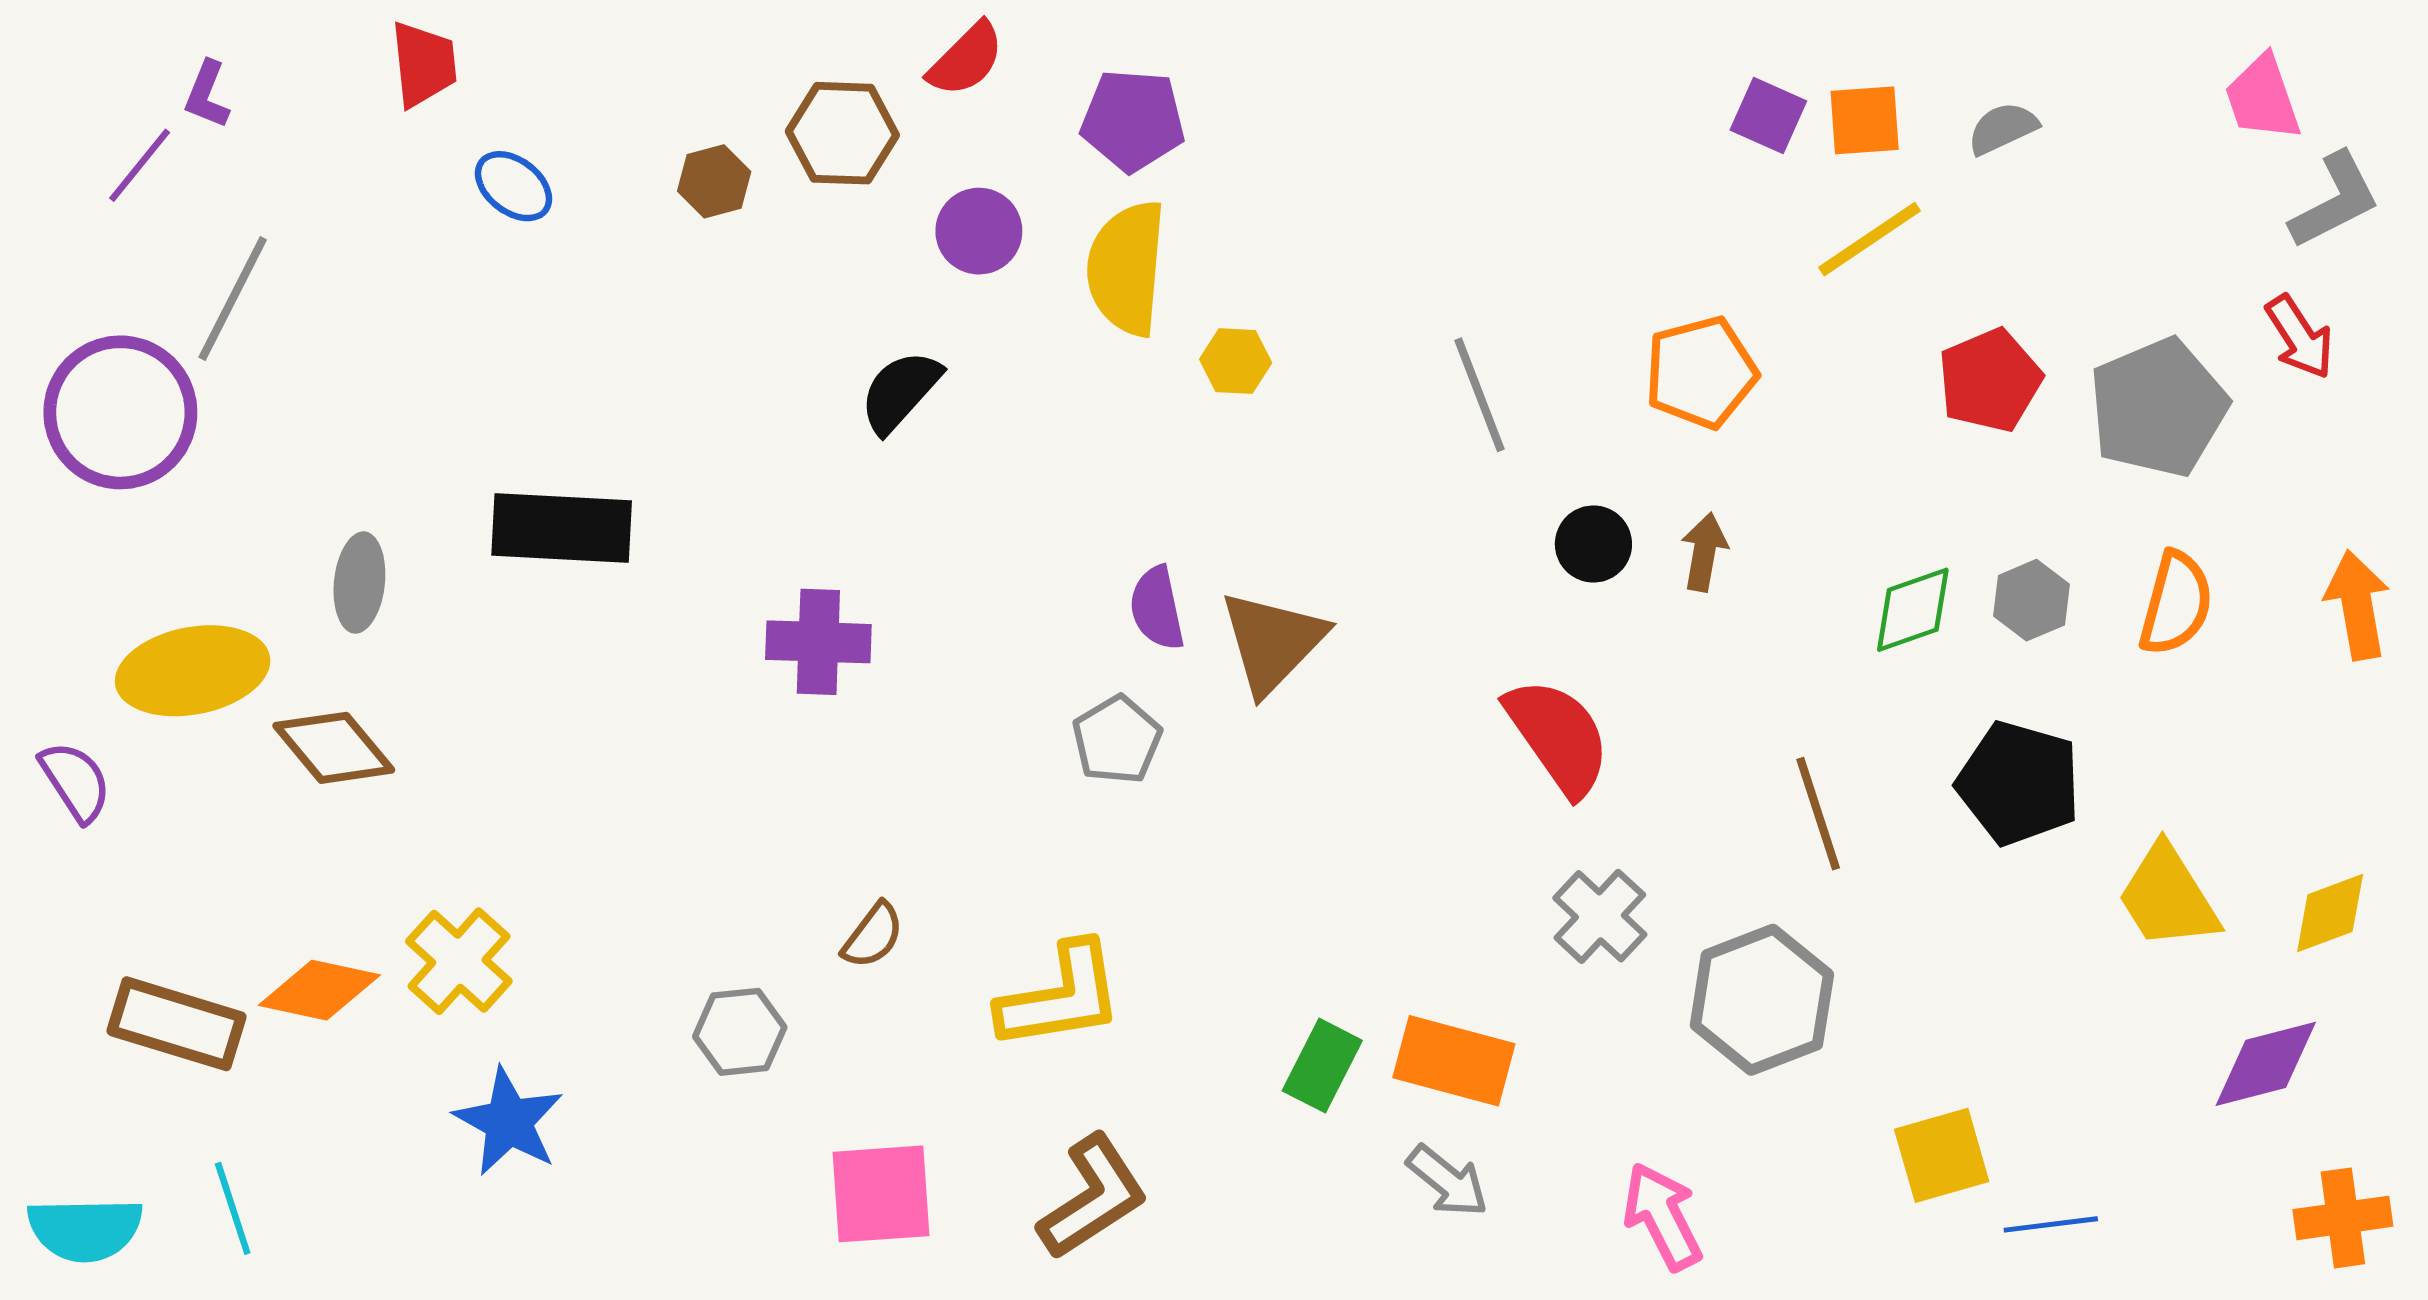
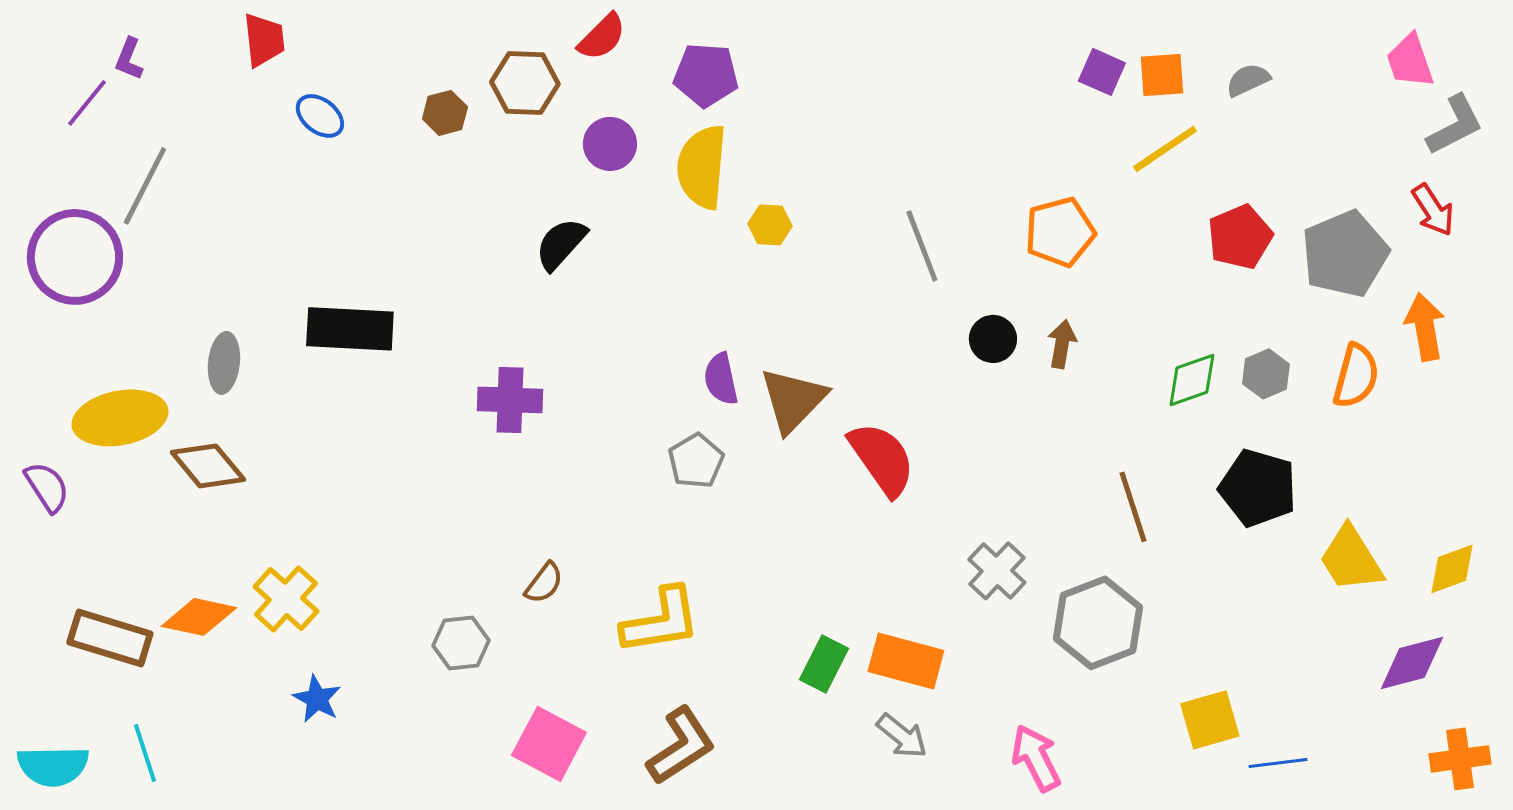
orange arrow: (2357, 605) -> (1425, 327), moved
red semicircle: (1558, 737) -> (882, 459), moved
blue star: (509, 1122) -> (317, 699), size x0.7
pink square: (881, 1194) -> (549, 744), turned 32

